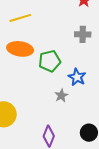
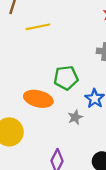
orange ellipse: (20, 49) -> (38, 99), moved

